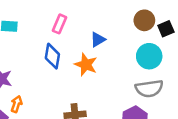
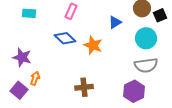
blue triangle: (98, 39) -> (115, 22), moved
blue diamond: (52, 56) -> (65, 38), turned -55

